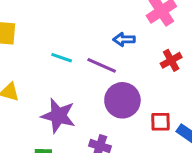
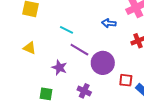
purple line: (102, 65) -> (79, 50), moved
purple star: (58, 116) -> (59, 68), size x0.7

